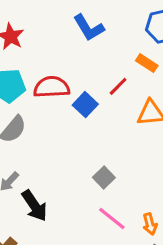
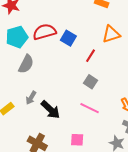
red line: (118, 86) -> (91, 56), moved
pink line: (112, 218) -> (90, 108), moved

